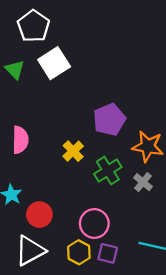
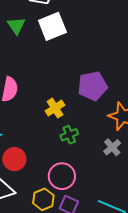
green cross: (108, 171) -> (69, 135), moved, size x0.7

